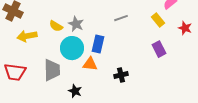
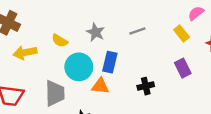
gray star: (76, 24) -> (96, 32), moved
black cross: (121, 75) -> (146, 86), moved

